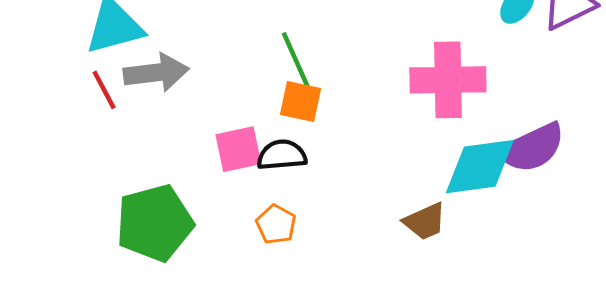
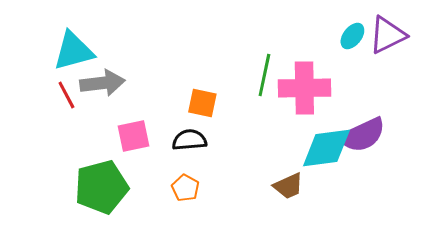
green line: (296, 61) -> (264, 75), moved, turned 36
pink square: (238, 149) -> (133, 136), moved

